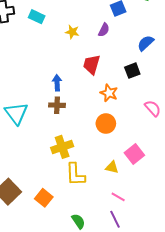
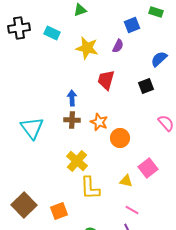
yellow star: (72, 32) -> (87, 48), size x1.6
orange star: (109, 93) -> (99, 122), moved
yellow cross: (62, 147) -> (77, 161), turned -30
orange square: (44, 198) -> (59, 211), turned 30

